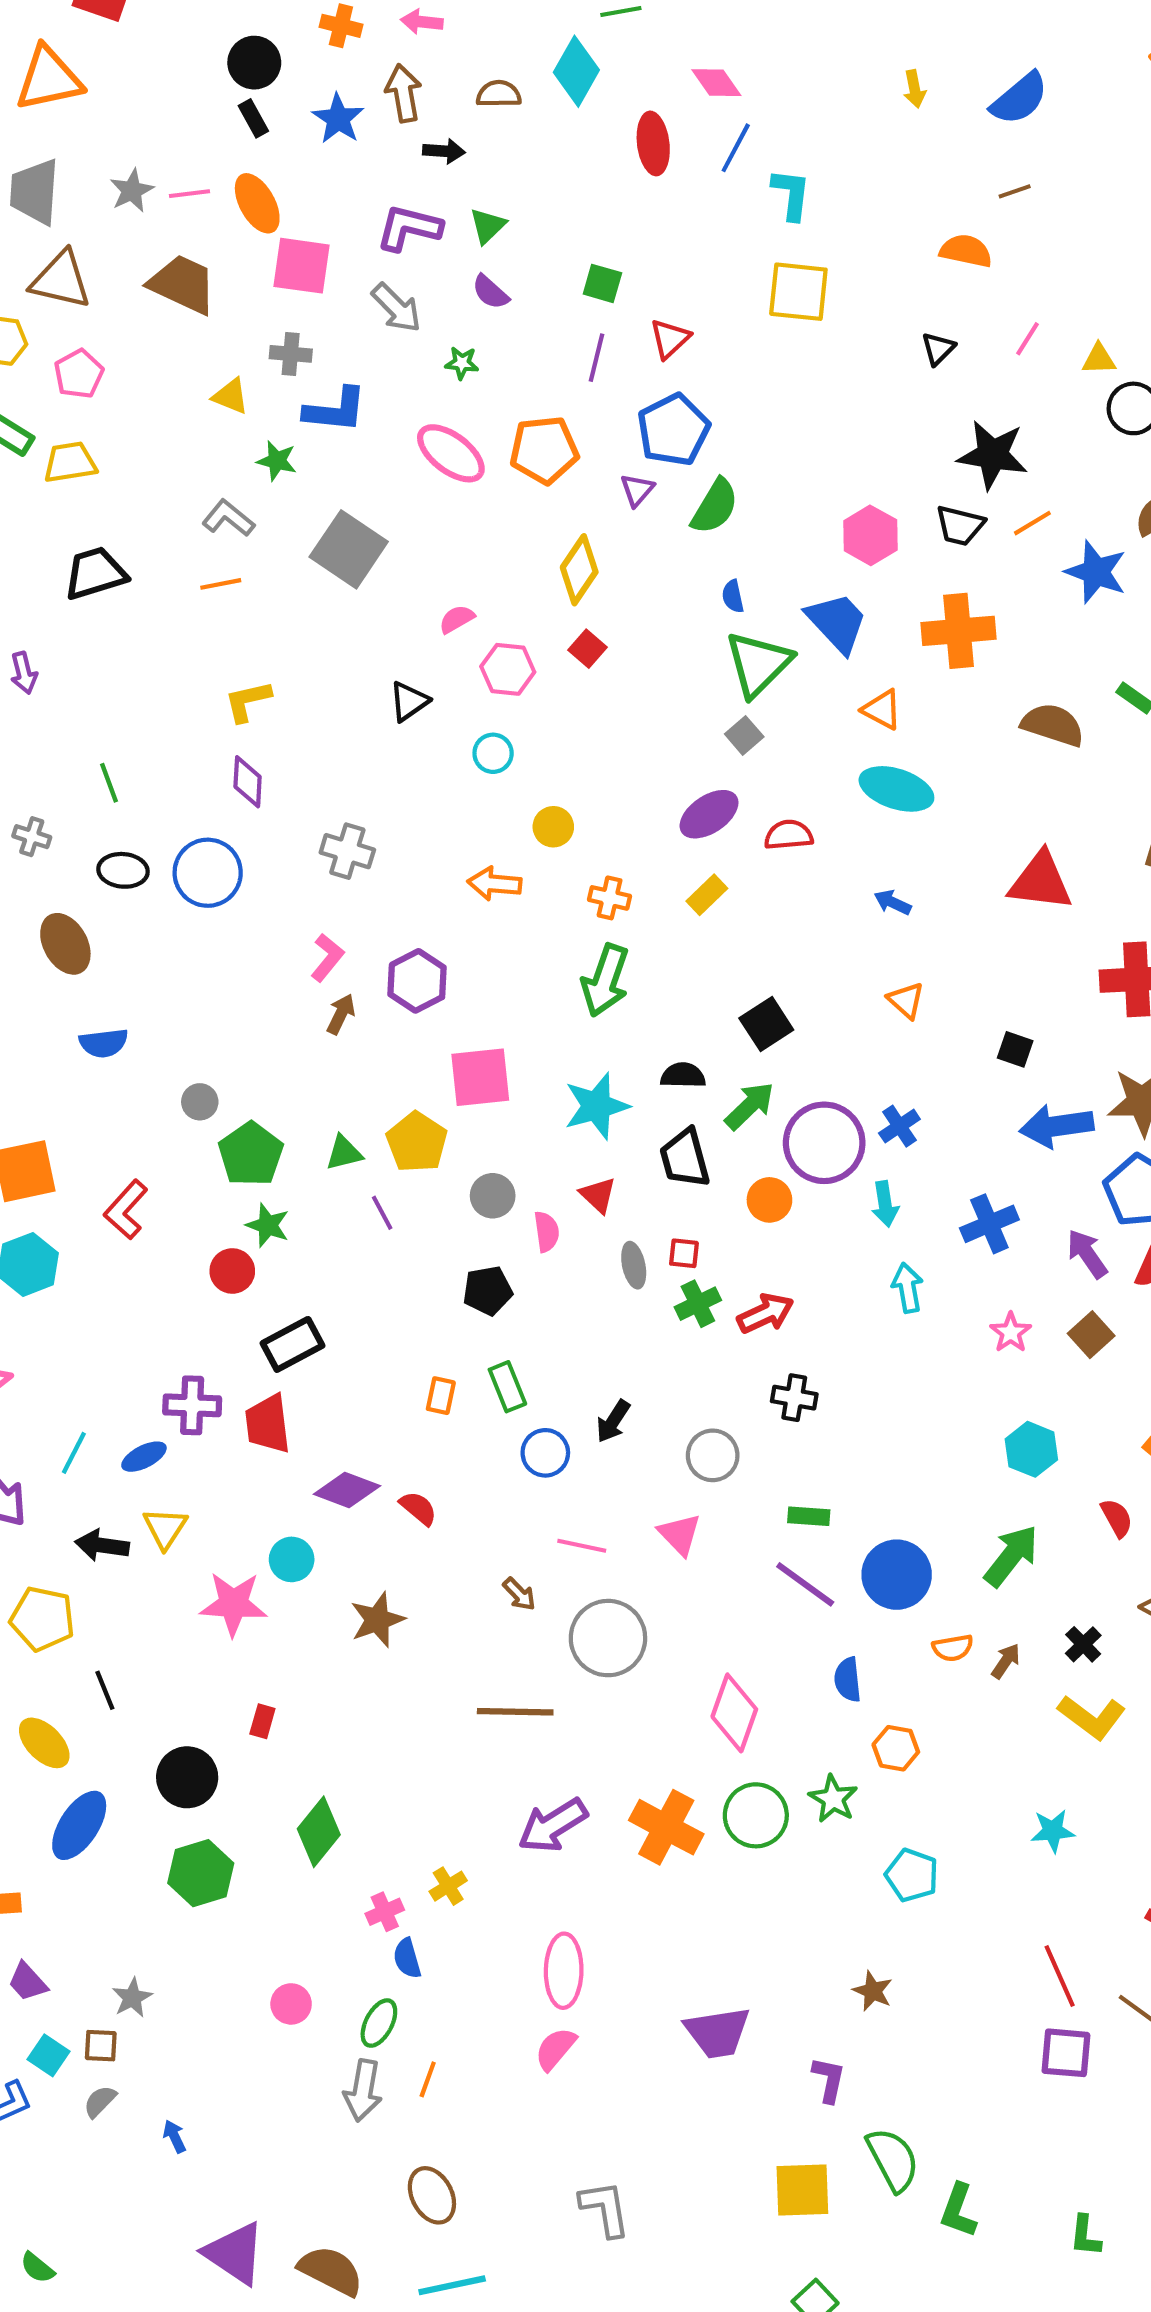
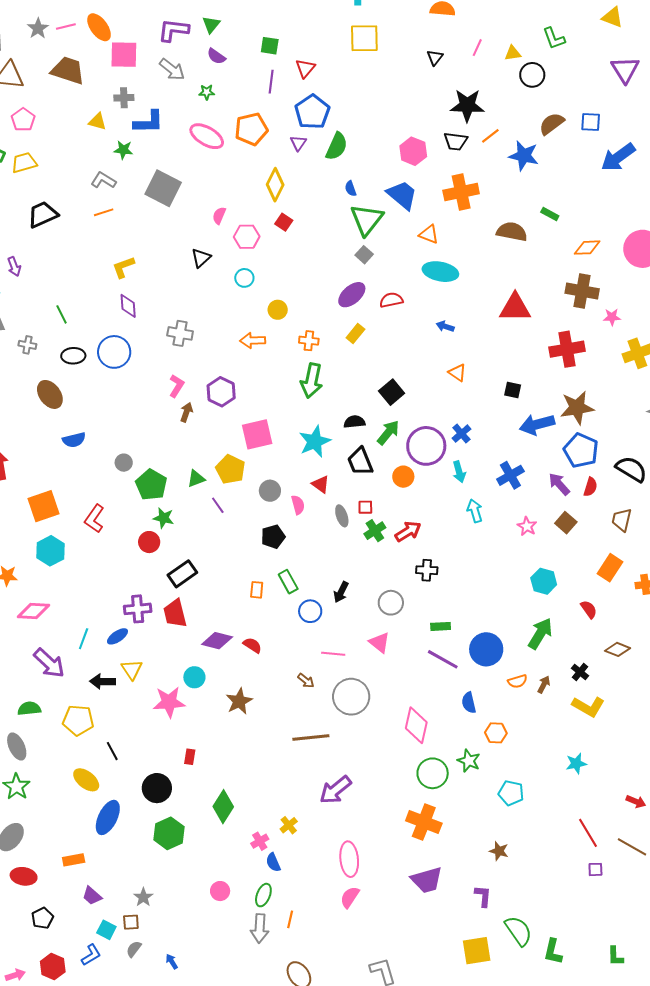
pink semicircle: (457, 619) -> (219, 216), turned -30
orange cross: (666, 1827) -> (424, 822), moved
purple square: (1066, 2053) -> (595, 869), size x0.6

